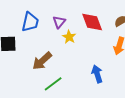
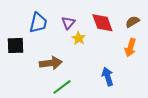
brown arrow: (42, 61) -> (51, 63), turned -145

